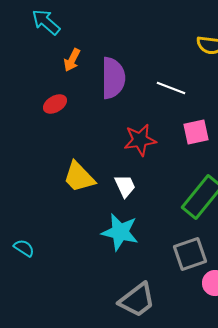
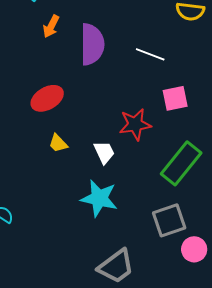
red ellipse: (55, 104) -> (47, 98), moved, size x1.4
red star: (140, 140) -> (135, 124), moved
yellow trapezoid: (79, 177) -> (58, 143), size x0.6

